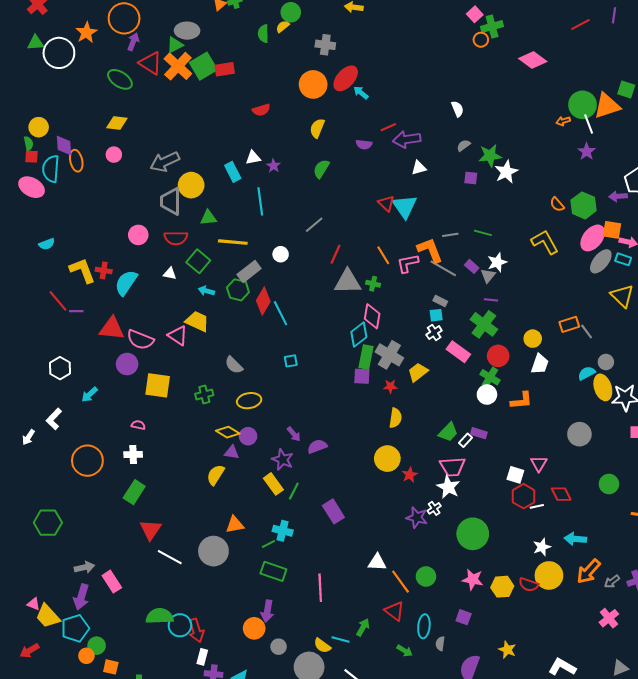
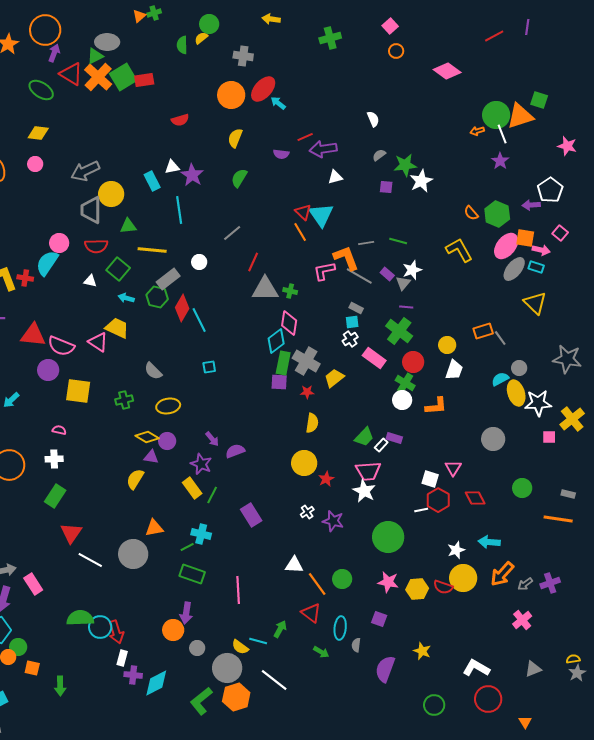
green cross: (492, 27) -> (330, 38), moved
purple star: (273, 166) -> (192, 175), size x1.6
orange line: (383, 255) -> (300, 232), moved
cyan semicircle: (126, 283) -> (47, 263), moved
white line: (537, 506) -> (421, 510), moved
white cross: (434, 508) -> (307, 512), moved

